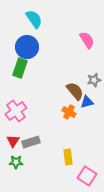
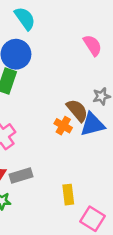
blue triangle: (87, 102) -> (93, 124), size x1.5
orange cross: (69, 112) -> (63, 126), moved

